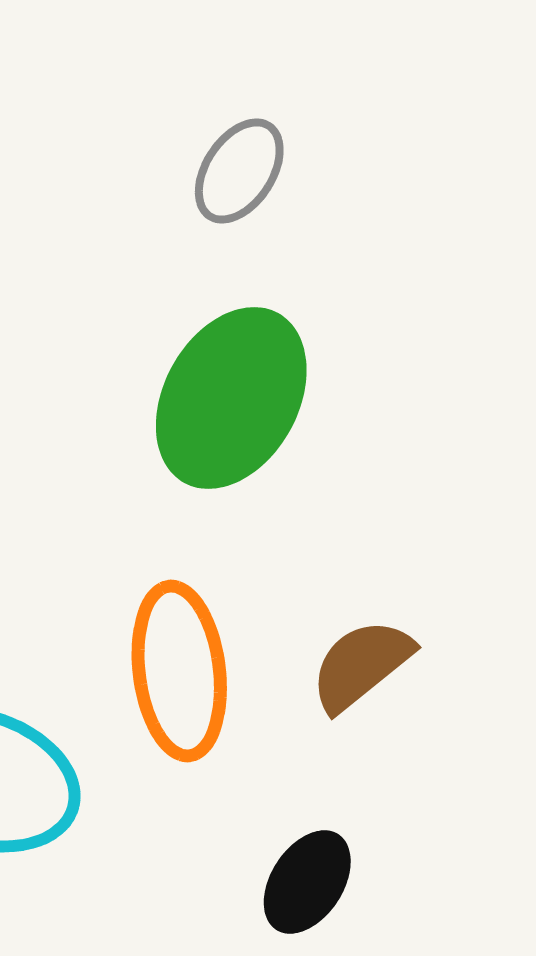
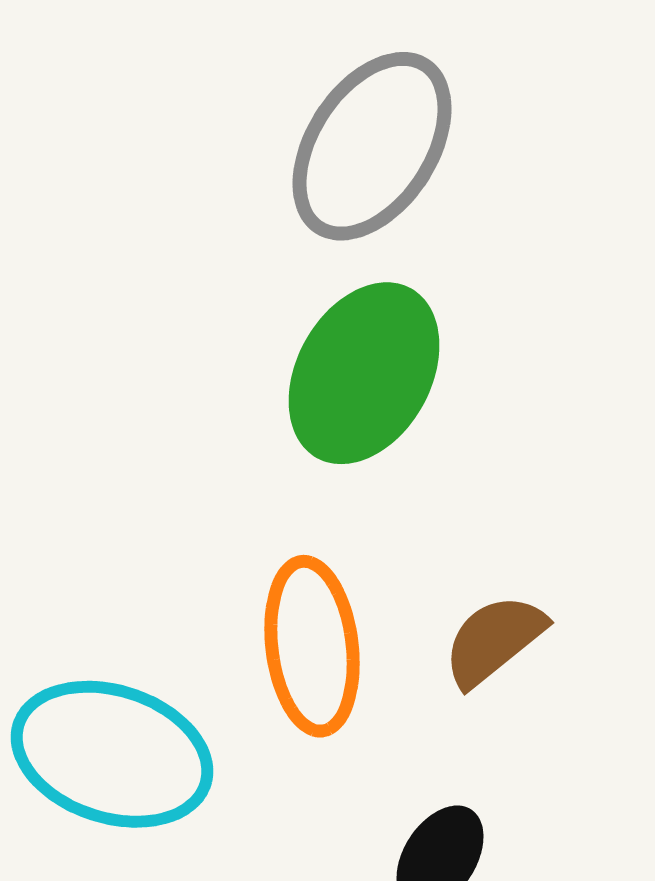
gray ellipse: (239, 171) -> (372, 146), size x1.8

